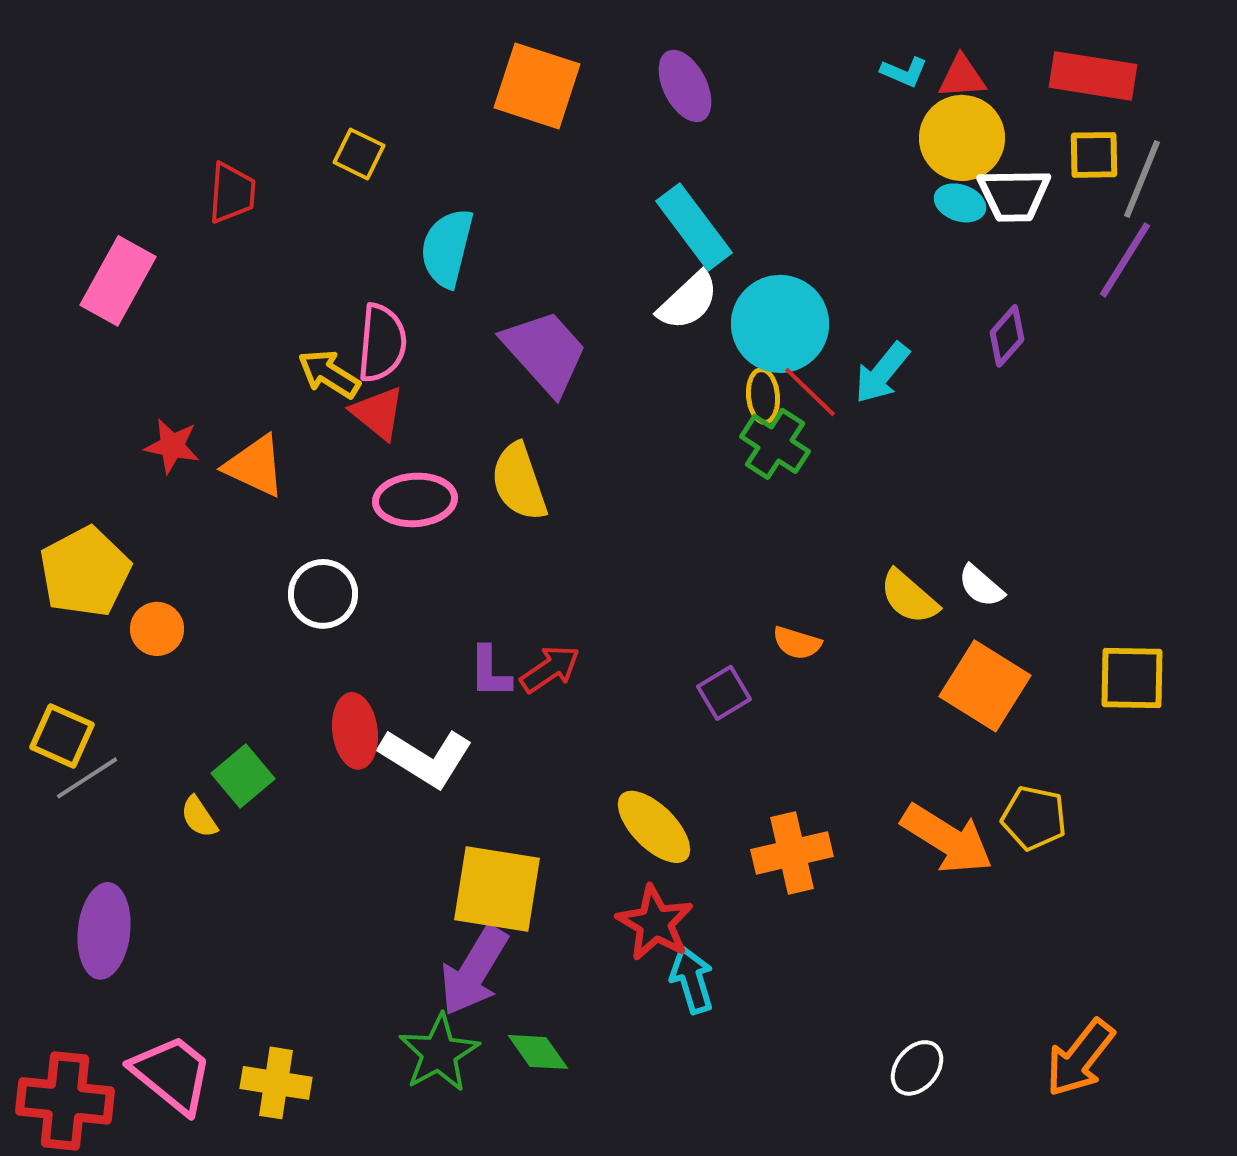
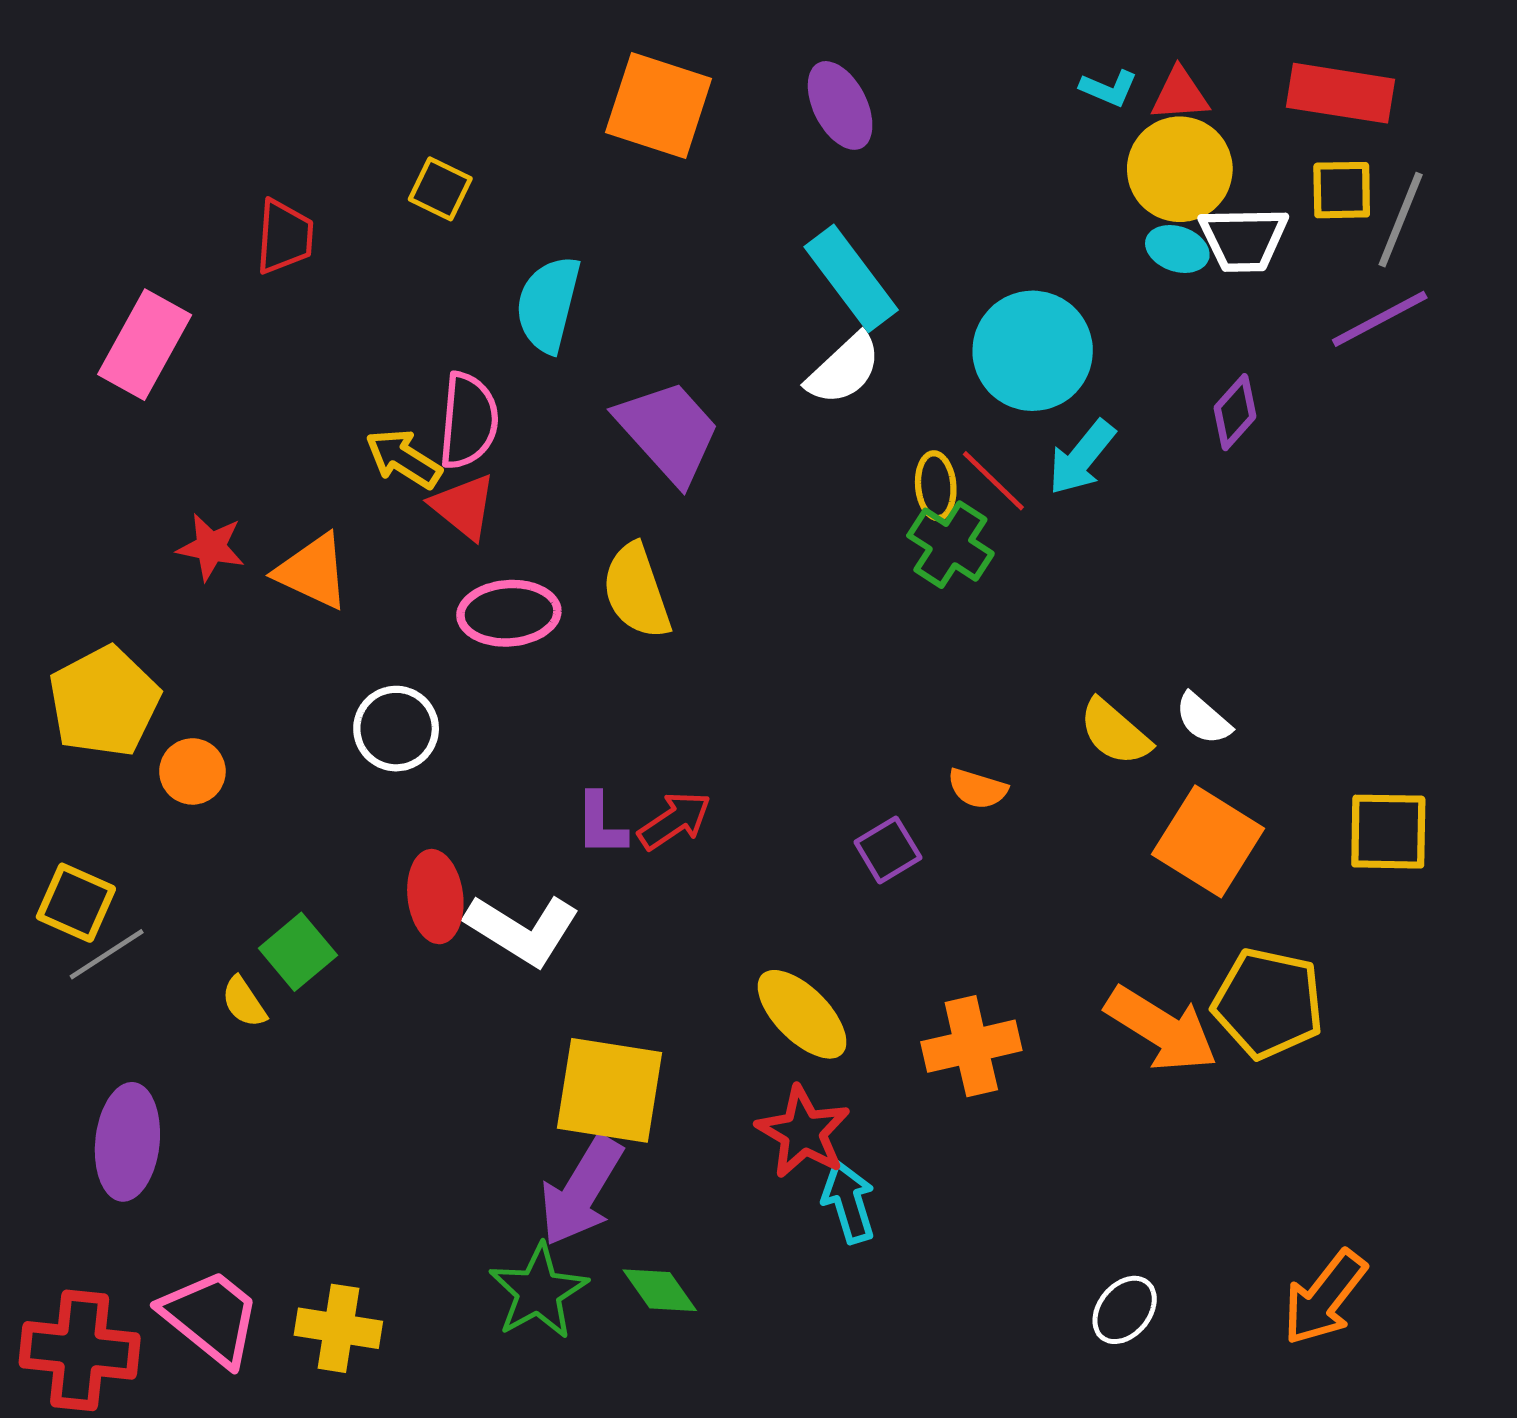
purple line: (1125, 260) -> (1380, 319), turned 30
cyan circle: (780, 324) -> (1033, 351), moved
yellow pentagon: (1034, 818) -> (1268, 1003), size x1.4

